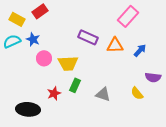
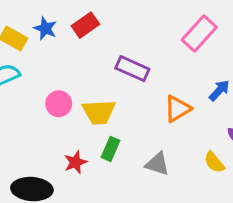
red rectangle: (40, 11) -> (85, 25), moved
blue star: (33, 39) -> (45, 28), moved
orange triangle: (115, 45) -> (177, 109), moved, turned -30

